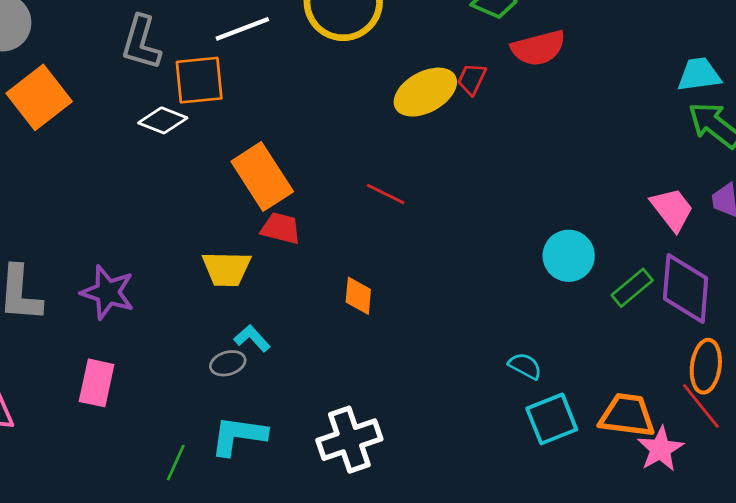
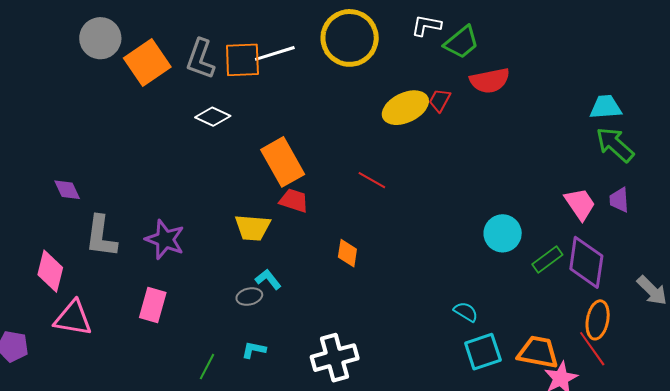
orange square: (199, 80) -> (242, 60), moved
orange square: (39, 97) -> (147, 62), moved
cyan L-shape: (238, 436) -> (254, 350), size x0.6

